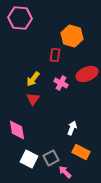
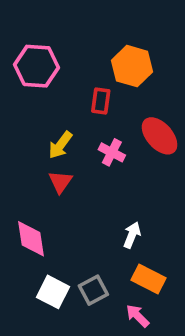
pink hexagon: (20, 18) -> (36, 66), moved
red ellipse: (87, 74) -> (160, 136), turned 70
pink arrow: (65, 172) -> (137, 316), moved

